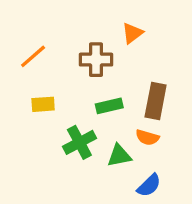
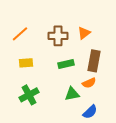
orange triangle: (132, 33) -> (84, 33), moved
orange semicircle: (147, 137) -> (89, 83), turned -40
green cross: (79, 142) -> (29, 95), moved

